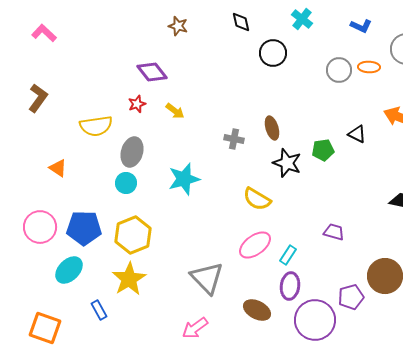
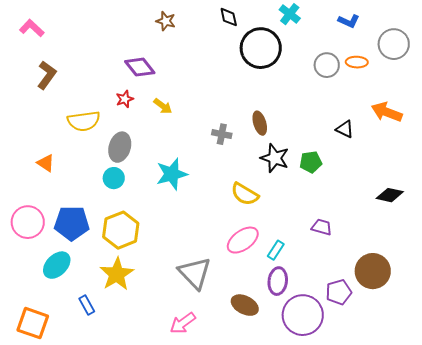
black circle: (273, 53) -> (261, 48), size x1.5
brown L-shape: (38, 98) -> (47, 75), moved
green pentagon: (323, 150) -> (311, 162), moved

